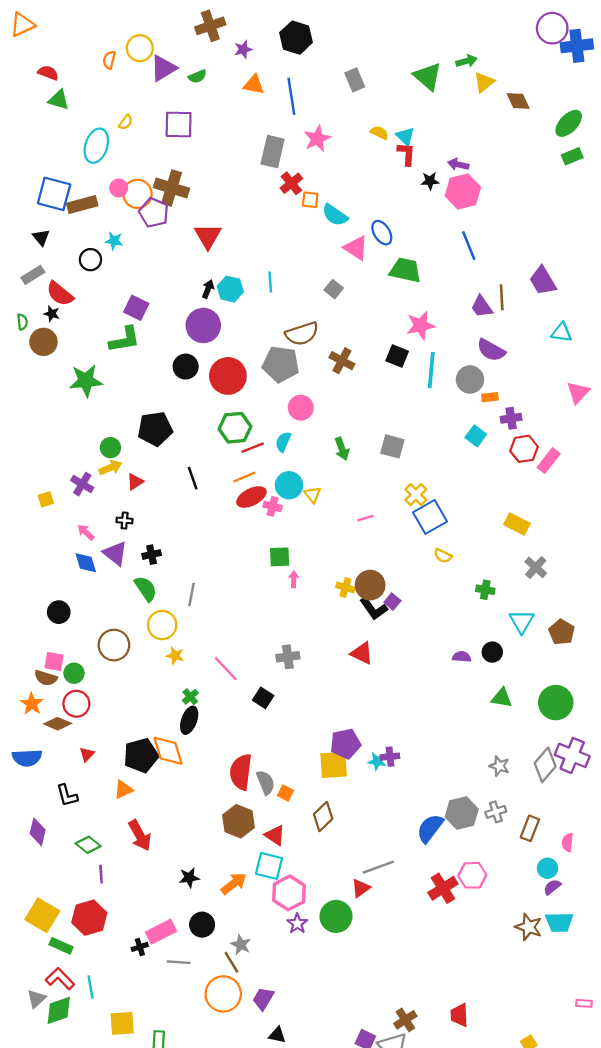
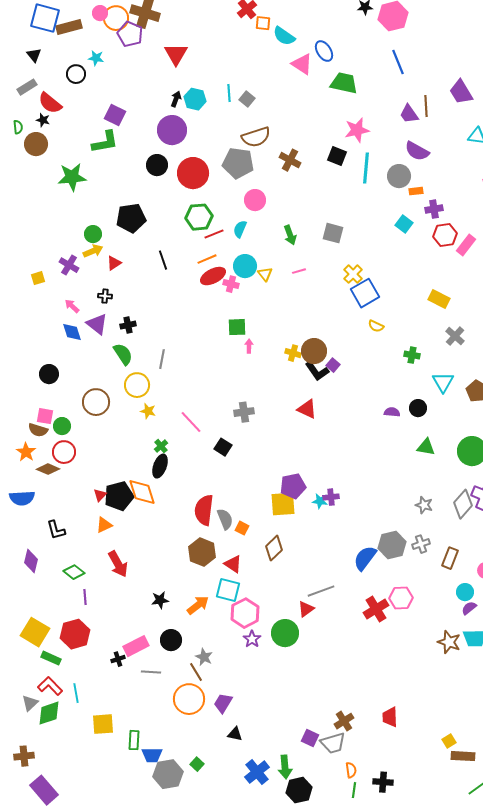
gray square: (334, 289) -> (247, 99), moved
pink line: (365, 518) -> (299, 271), moved
red triangle: (87, 754) -> (100, 495), moved

